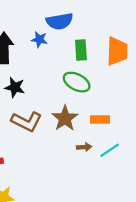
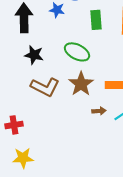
green ellipse: (77, 82) -> (77, 52), moved

